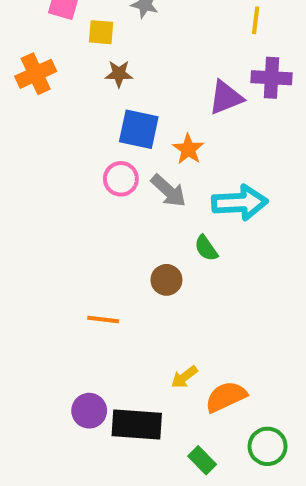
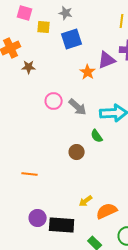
brown star: (119, 74) -> (29, 67), moved
blue square: (139, 129) -> (72, 39), moved, turned -30
orange star: (188, 149) -> (88, 72), moved
orange line: (103, 320) -> (30, 174), moved

